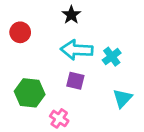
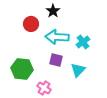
red circle: (20, 32) -> (31, 24), moved
cyan triangle: (122, 98) -> (78, 70), moved

